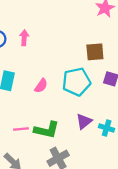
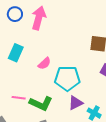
pink arrow: (24, 38) -> (39, 18), size x1.6
cyan pentagon: (76, 82) -> (67, 78), moved

